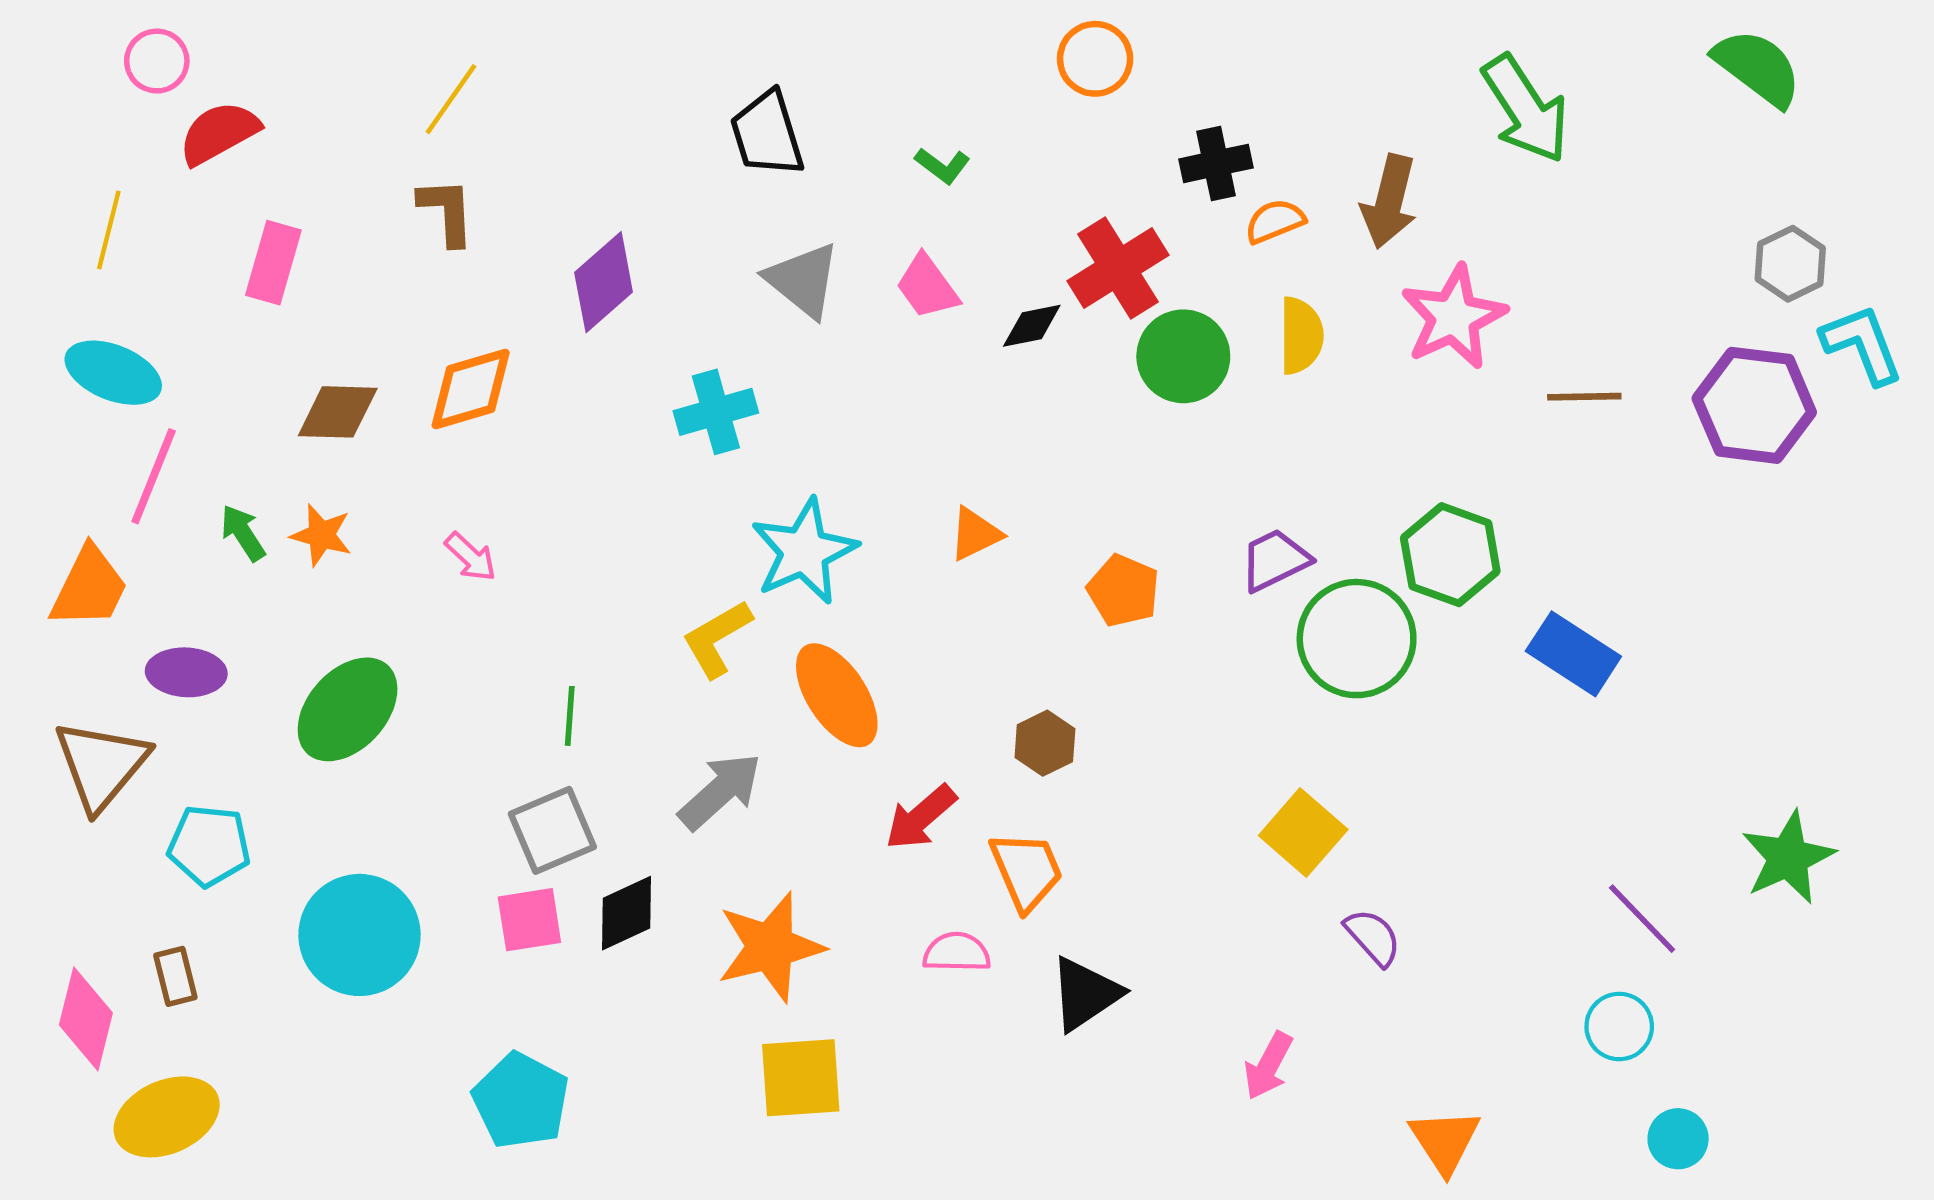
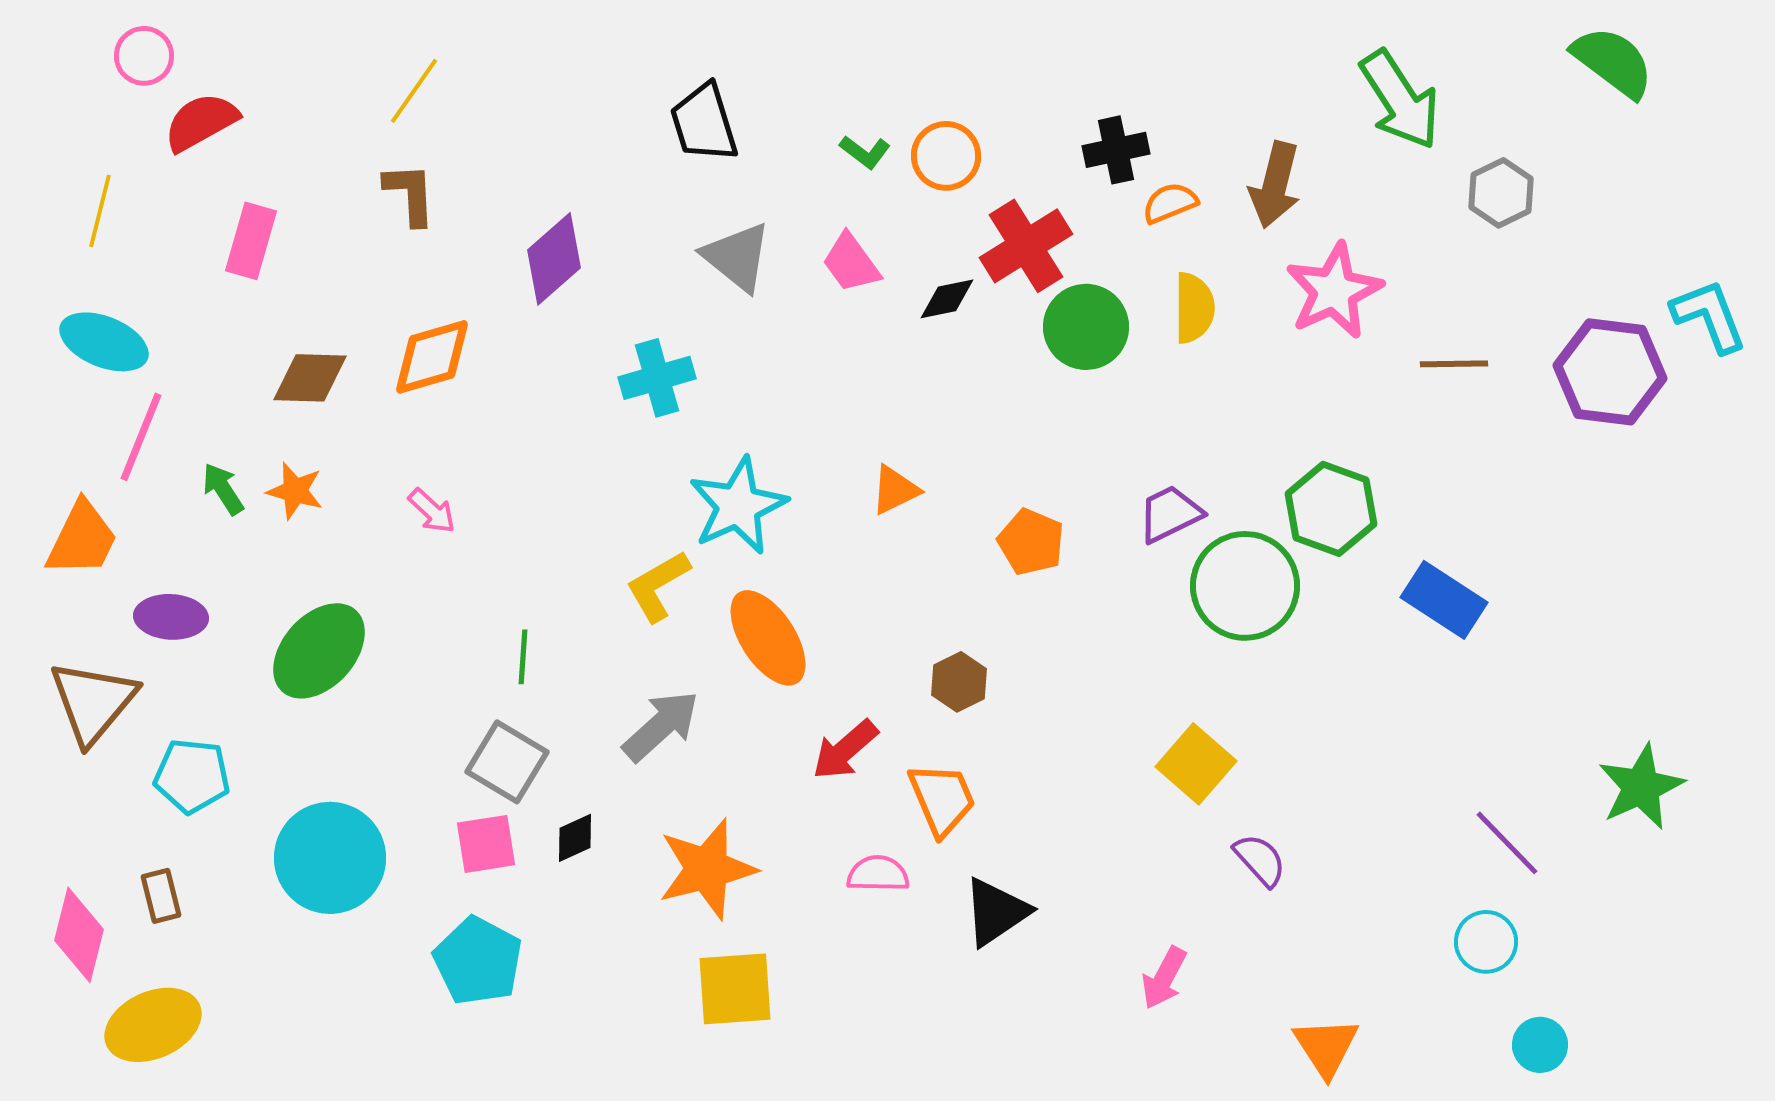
orange circle: (1095, 59) -> (946, 156), moved
gray hexagon: (1790, 264) -> (1501, 193), moved
gray square: (552, 830) -> (507, 762), turned -36
black diamond: (626, 913) -> (575, 838), size x0.7
cyan pentagon: (521, 1101) -> (478, 961), moved

